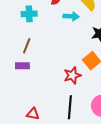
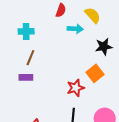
cyan cross: (29, 14) -> (26, 31), moved

